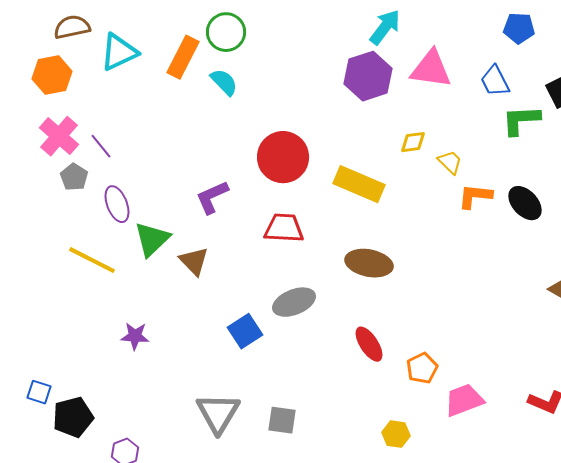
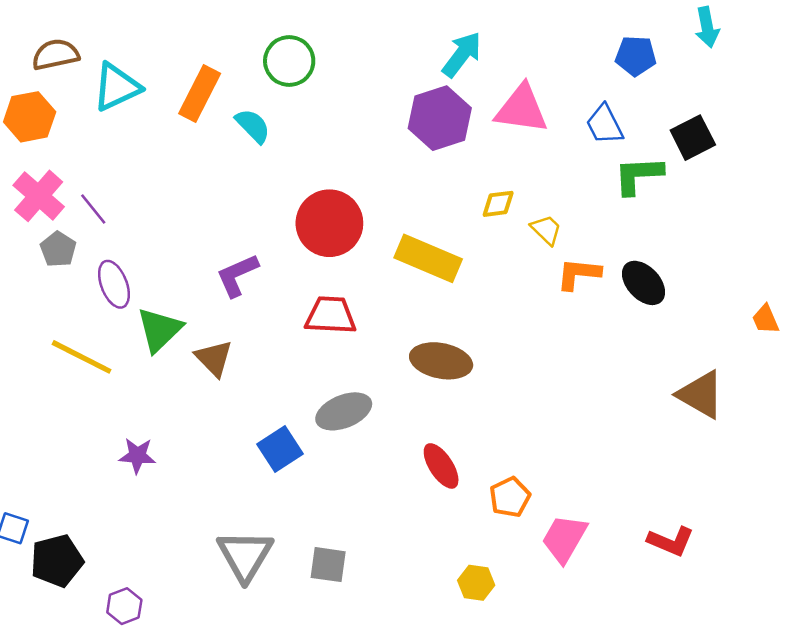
green circle: (226, 32) -> (289, 61), moved
pink trapezoid: (464, 400) -> (564, 539), turned -39

